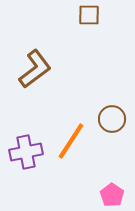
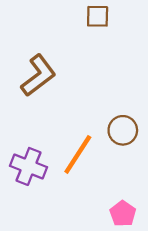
purple cross: (26, 152) -> (28, 166), turned 32

